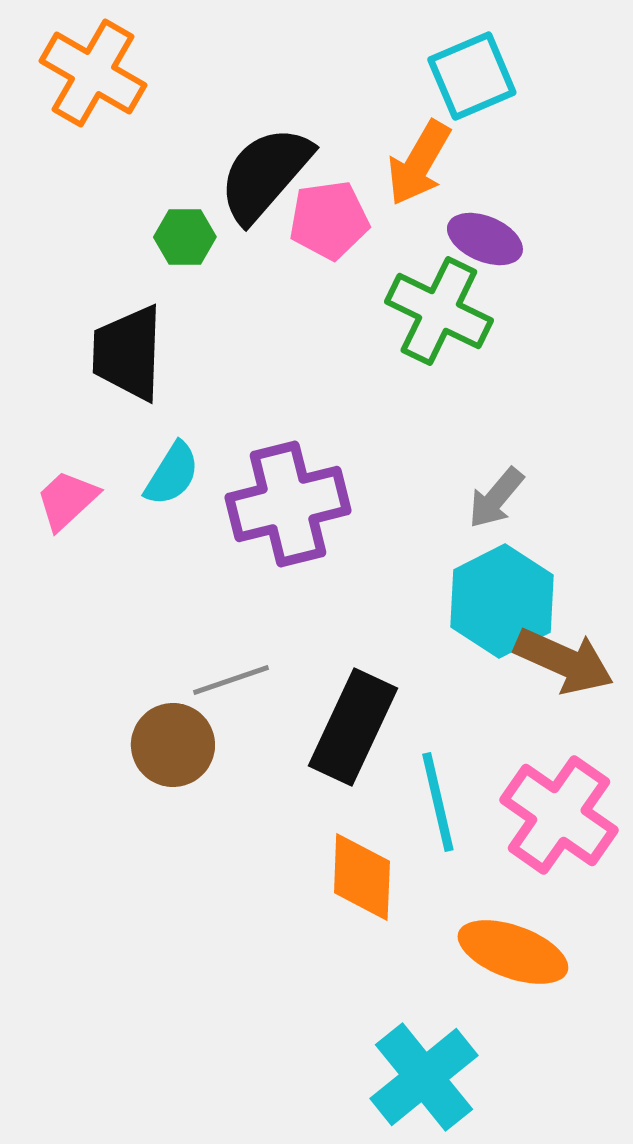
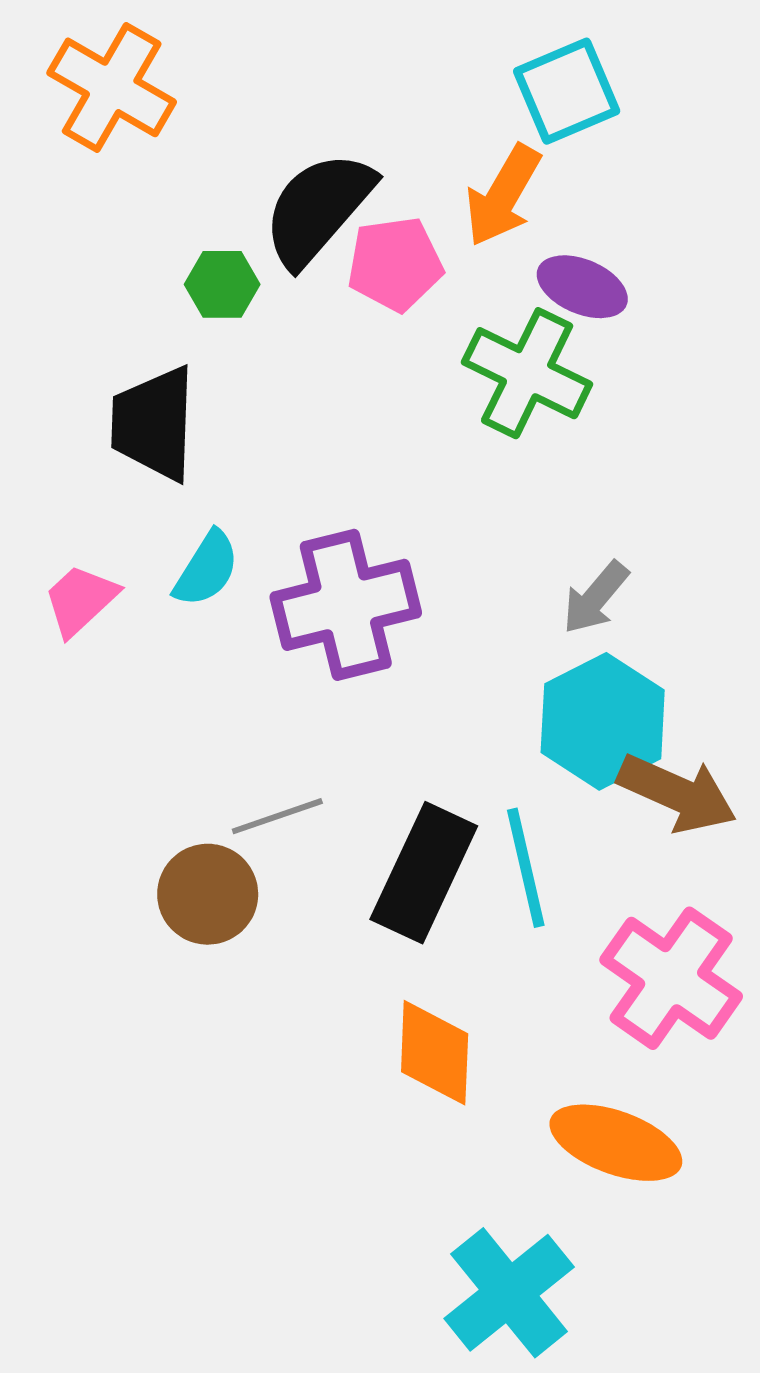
cyan line: (438, 802) -> (526, 868), moved

